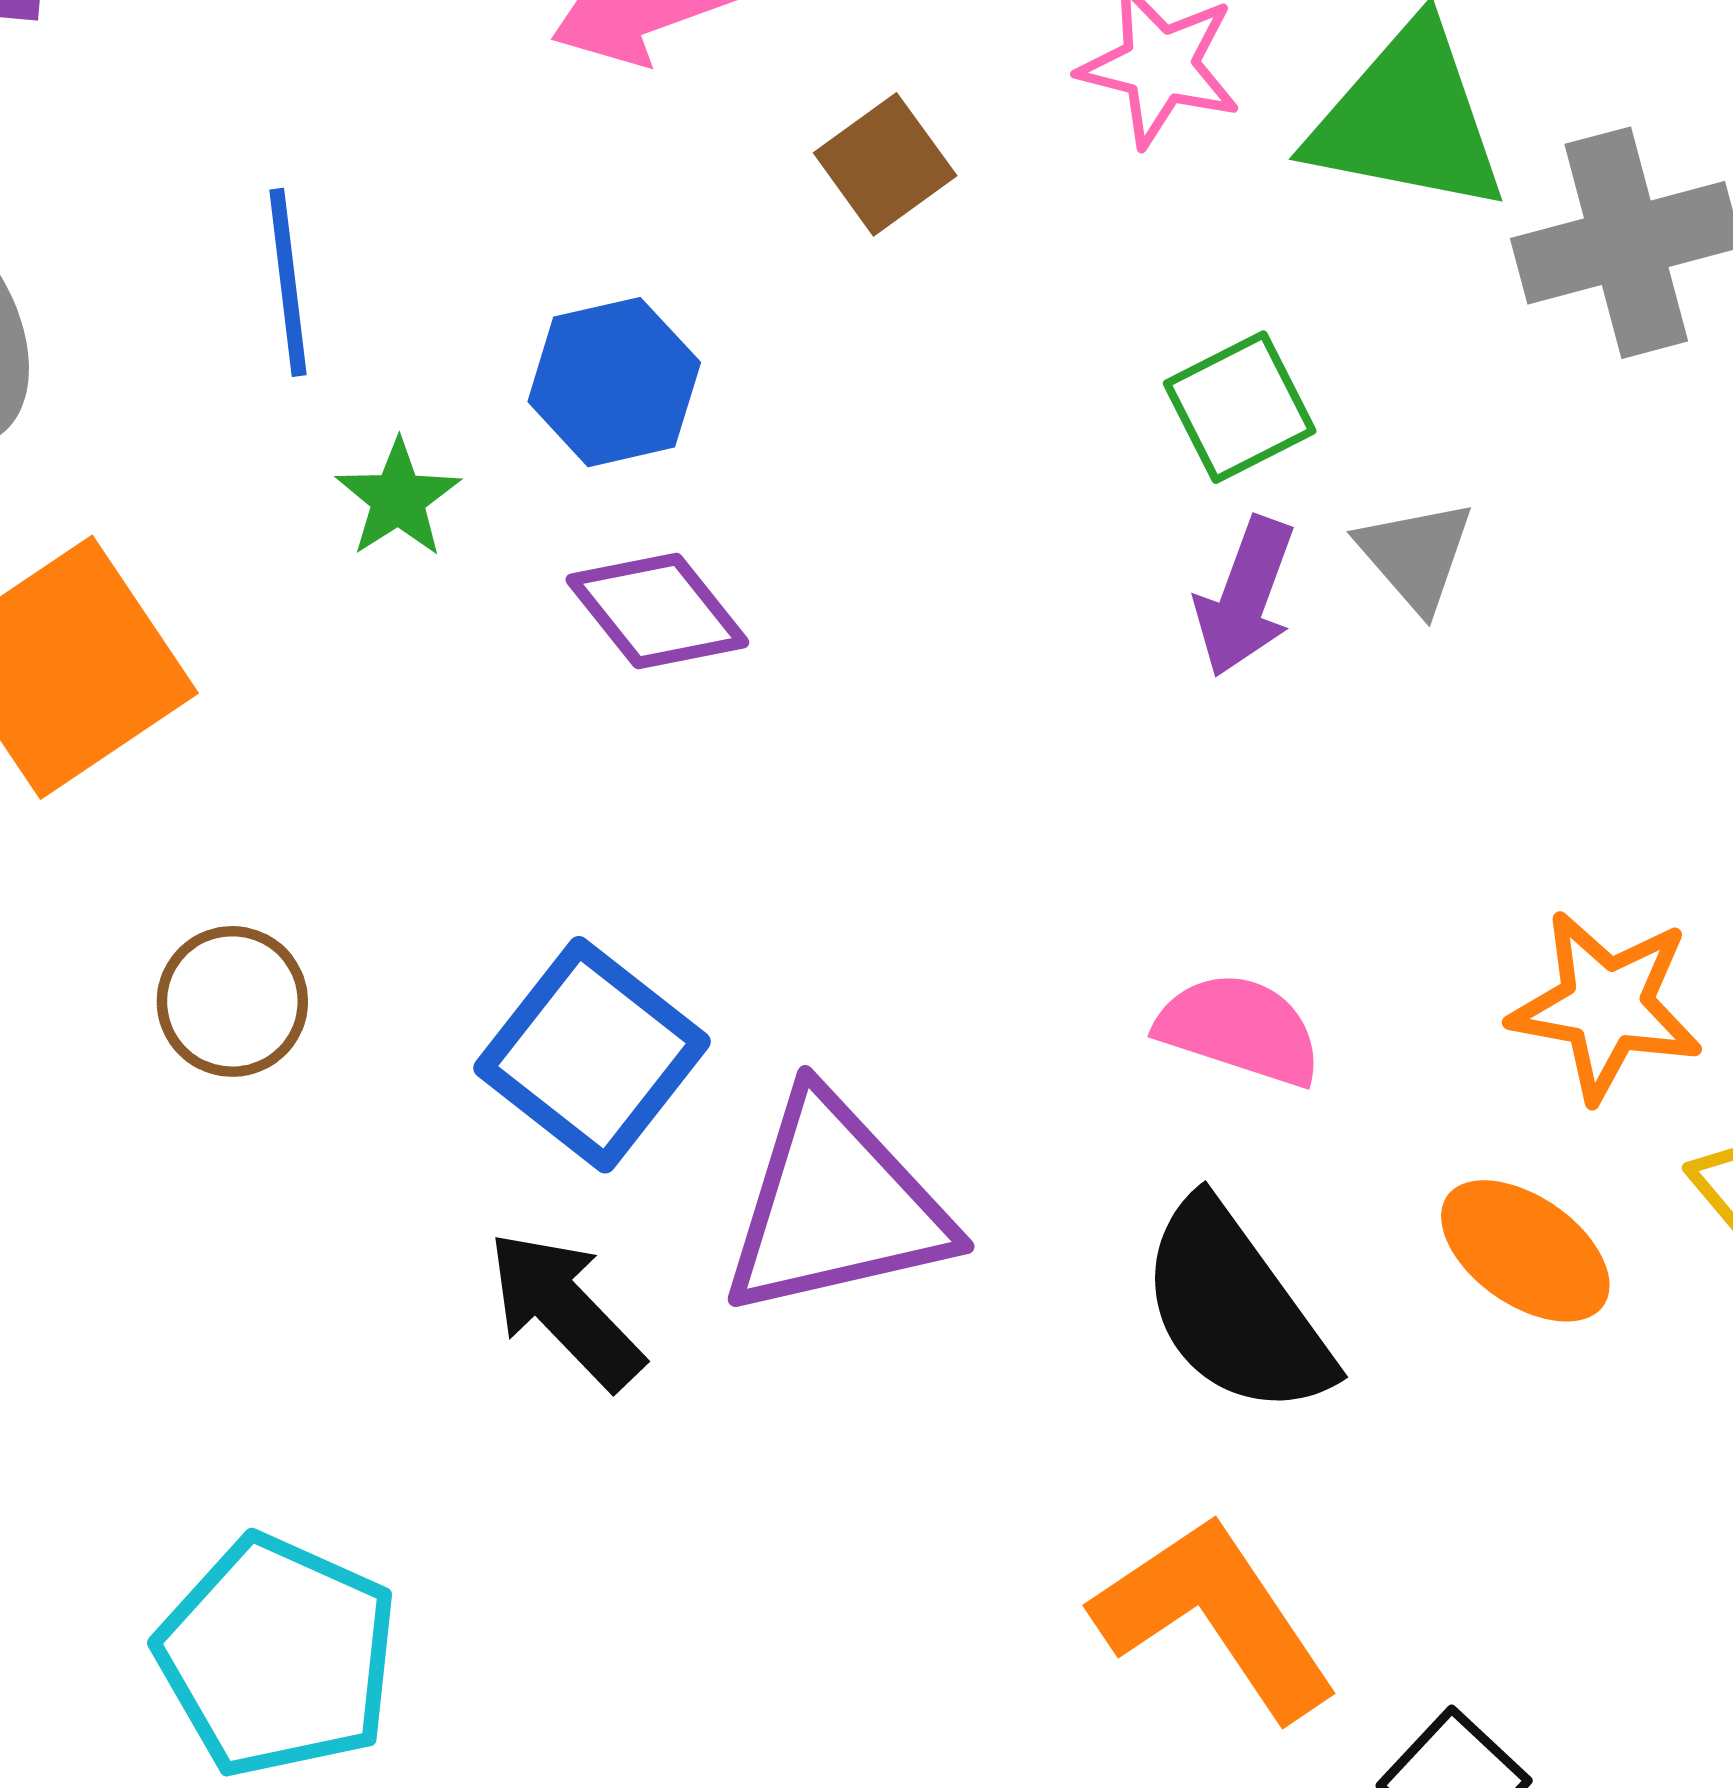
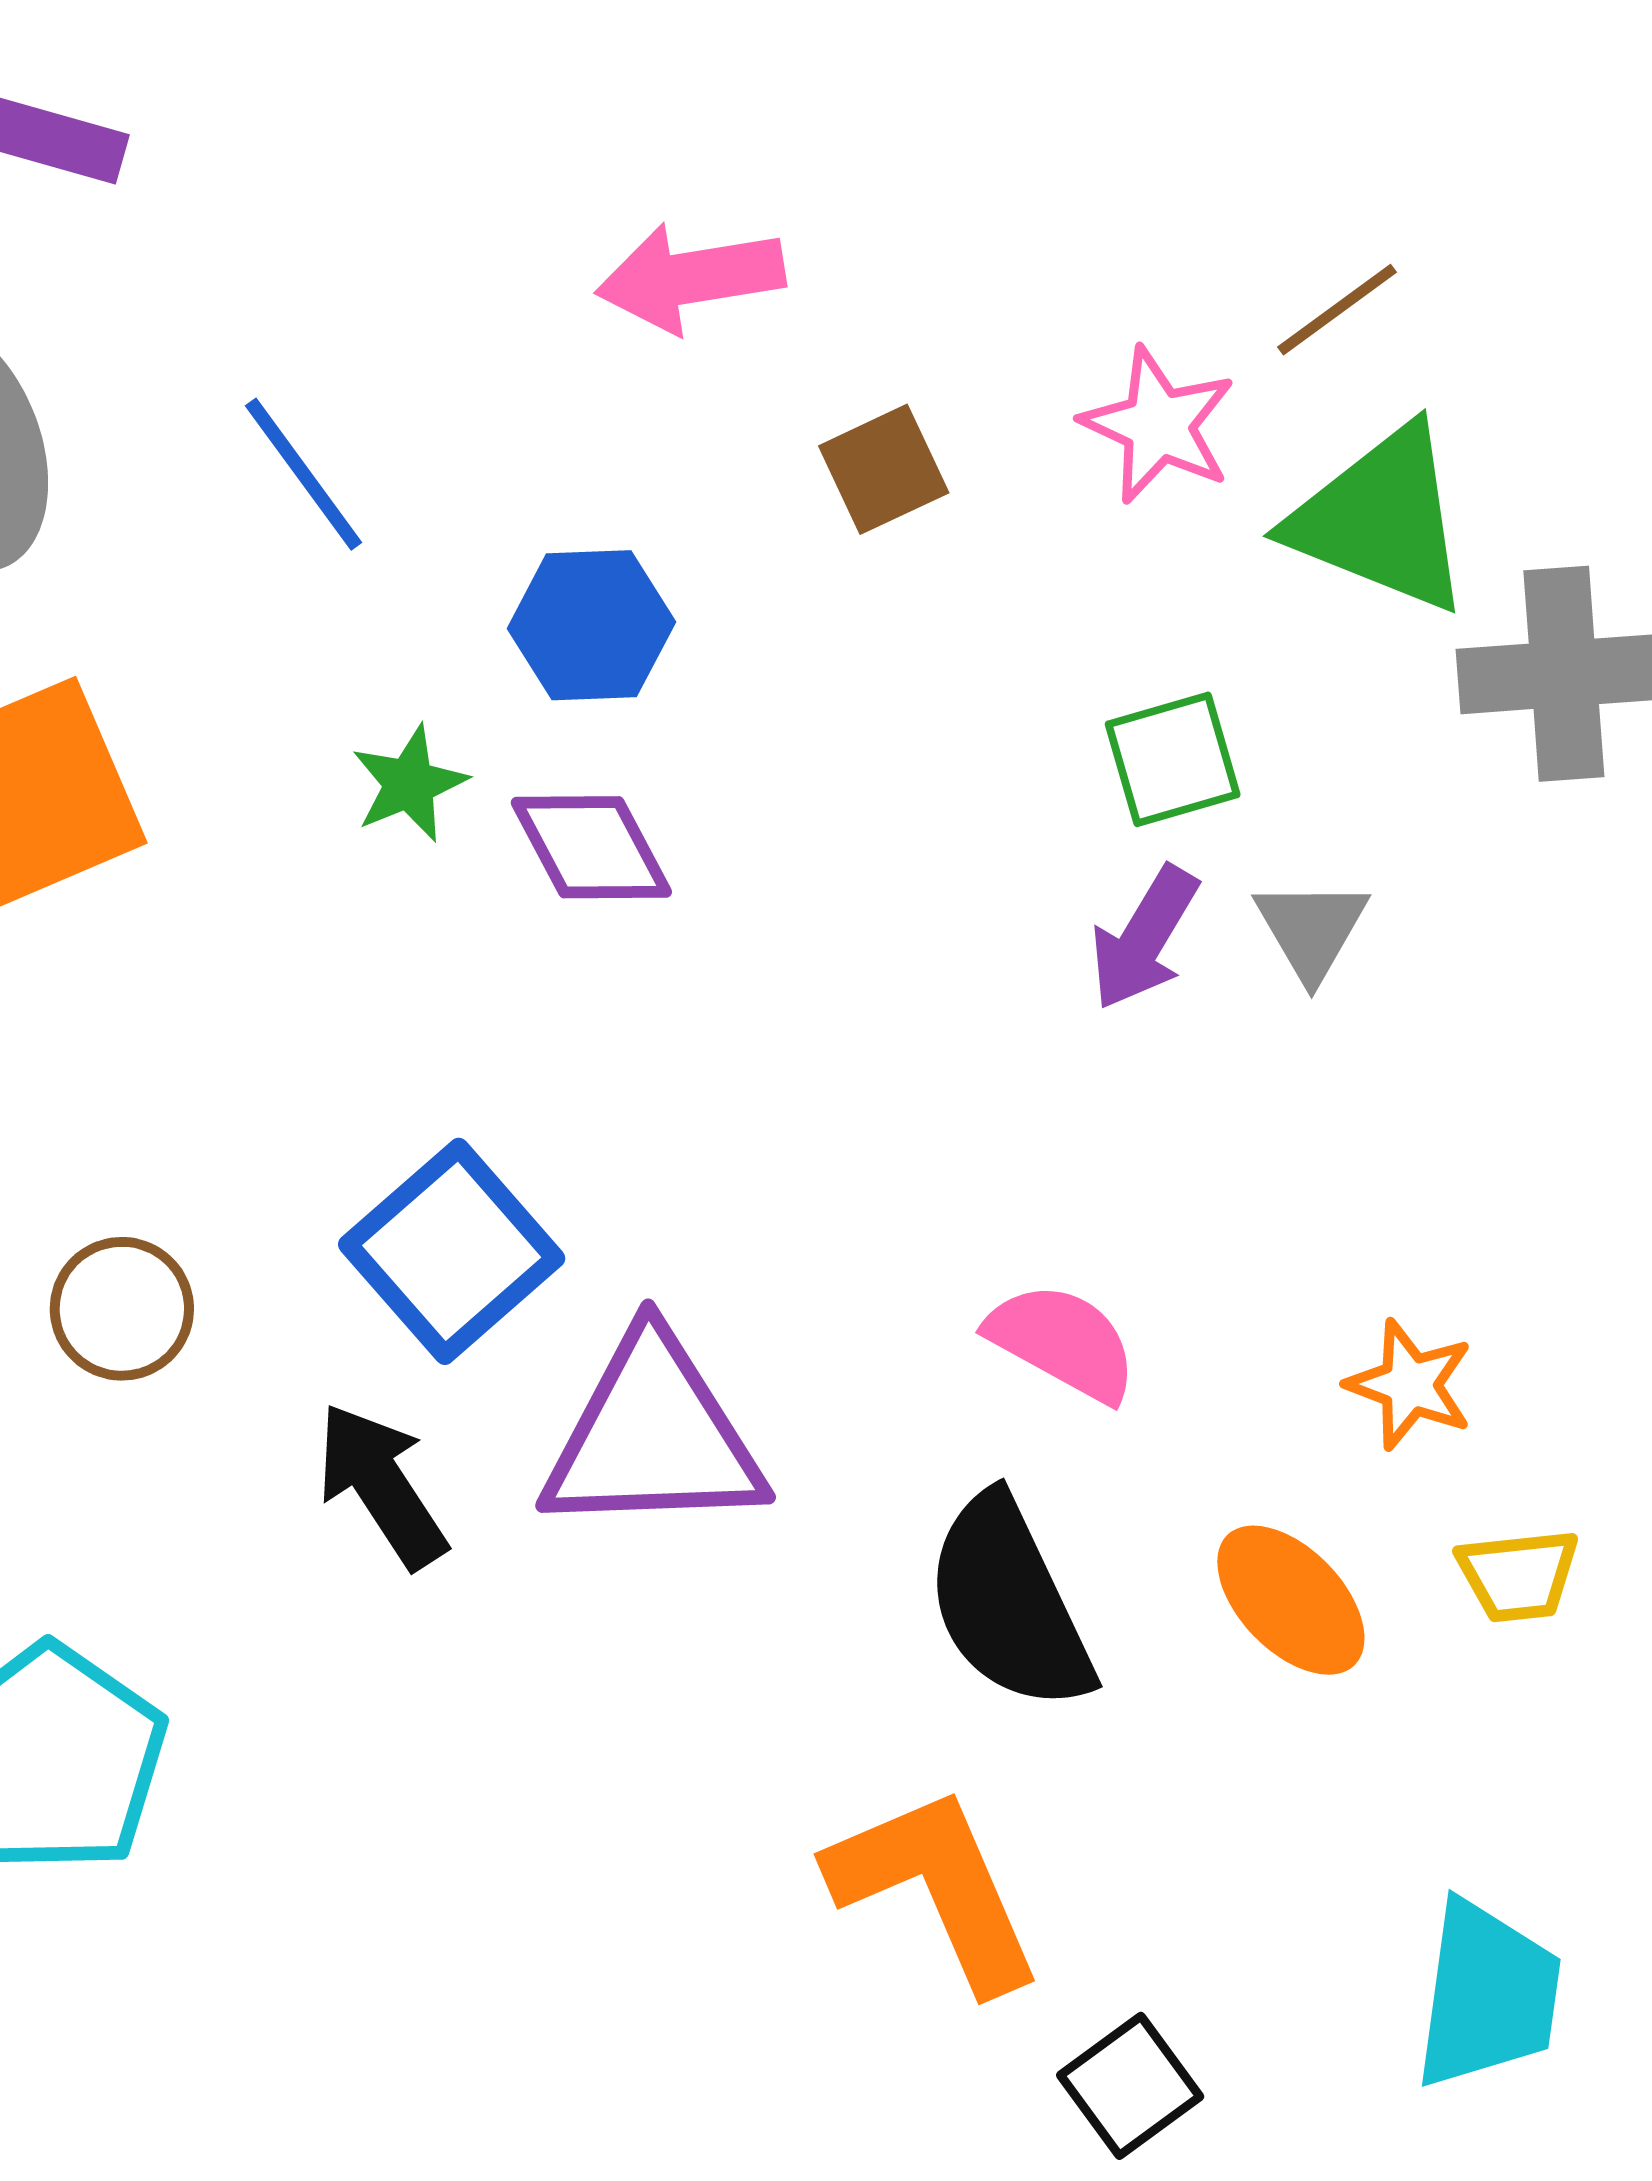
blue line: (288, 282) -> (304, 474), turned -40
green star: (398, 499) -> (409, 784), moved
brown circle: (232, 1001) -> (122, 1309), moved
orange star: (1606, 1006) -> (1410, 1385), size x0.7

